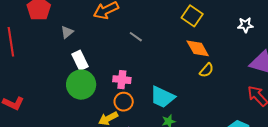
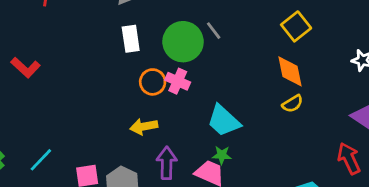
green circle: (81, 85) -> (183, 42), moved
orange circle: (124, 102) -> (153, 82), moved

